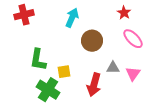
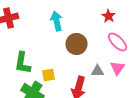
cyan arrow: (72, 18) -> (56, 21), turned -36
pink triangle: (133, 74) -> (118, 68), moved

